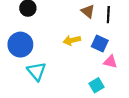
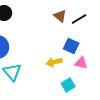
black line: (108, 15) -> (79, 19), turned 56
yellow arrow: (72, 40) -> (54, 62), moved

